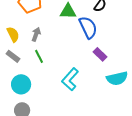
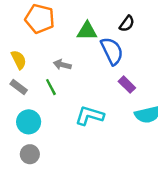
gray arrow: (36, 34) -> (62, 65), moved, turned -96
cyan L-shape: (70, 79) -> (90, 116), turned 65

